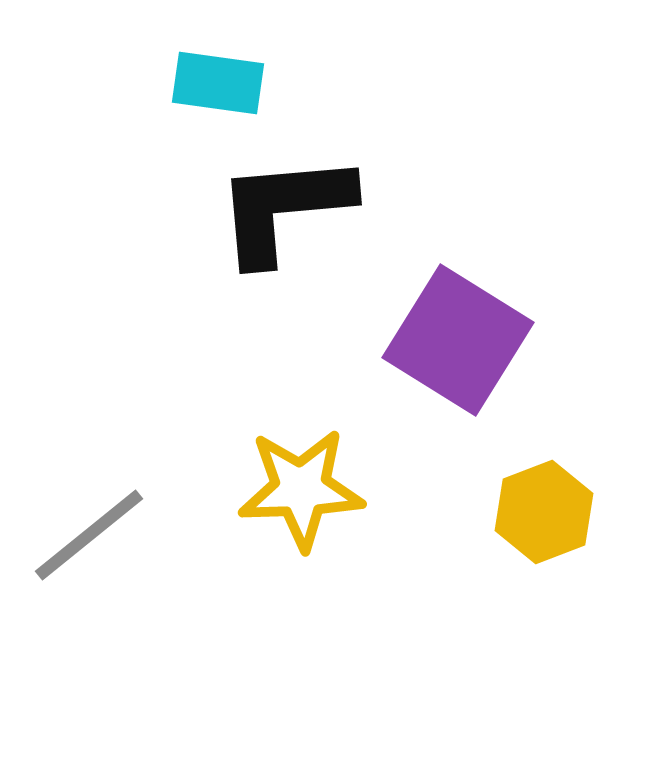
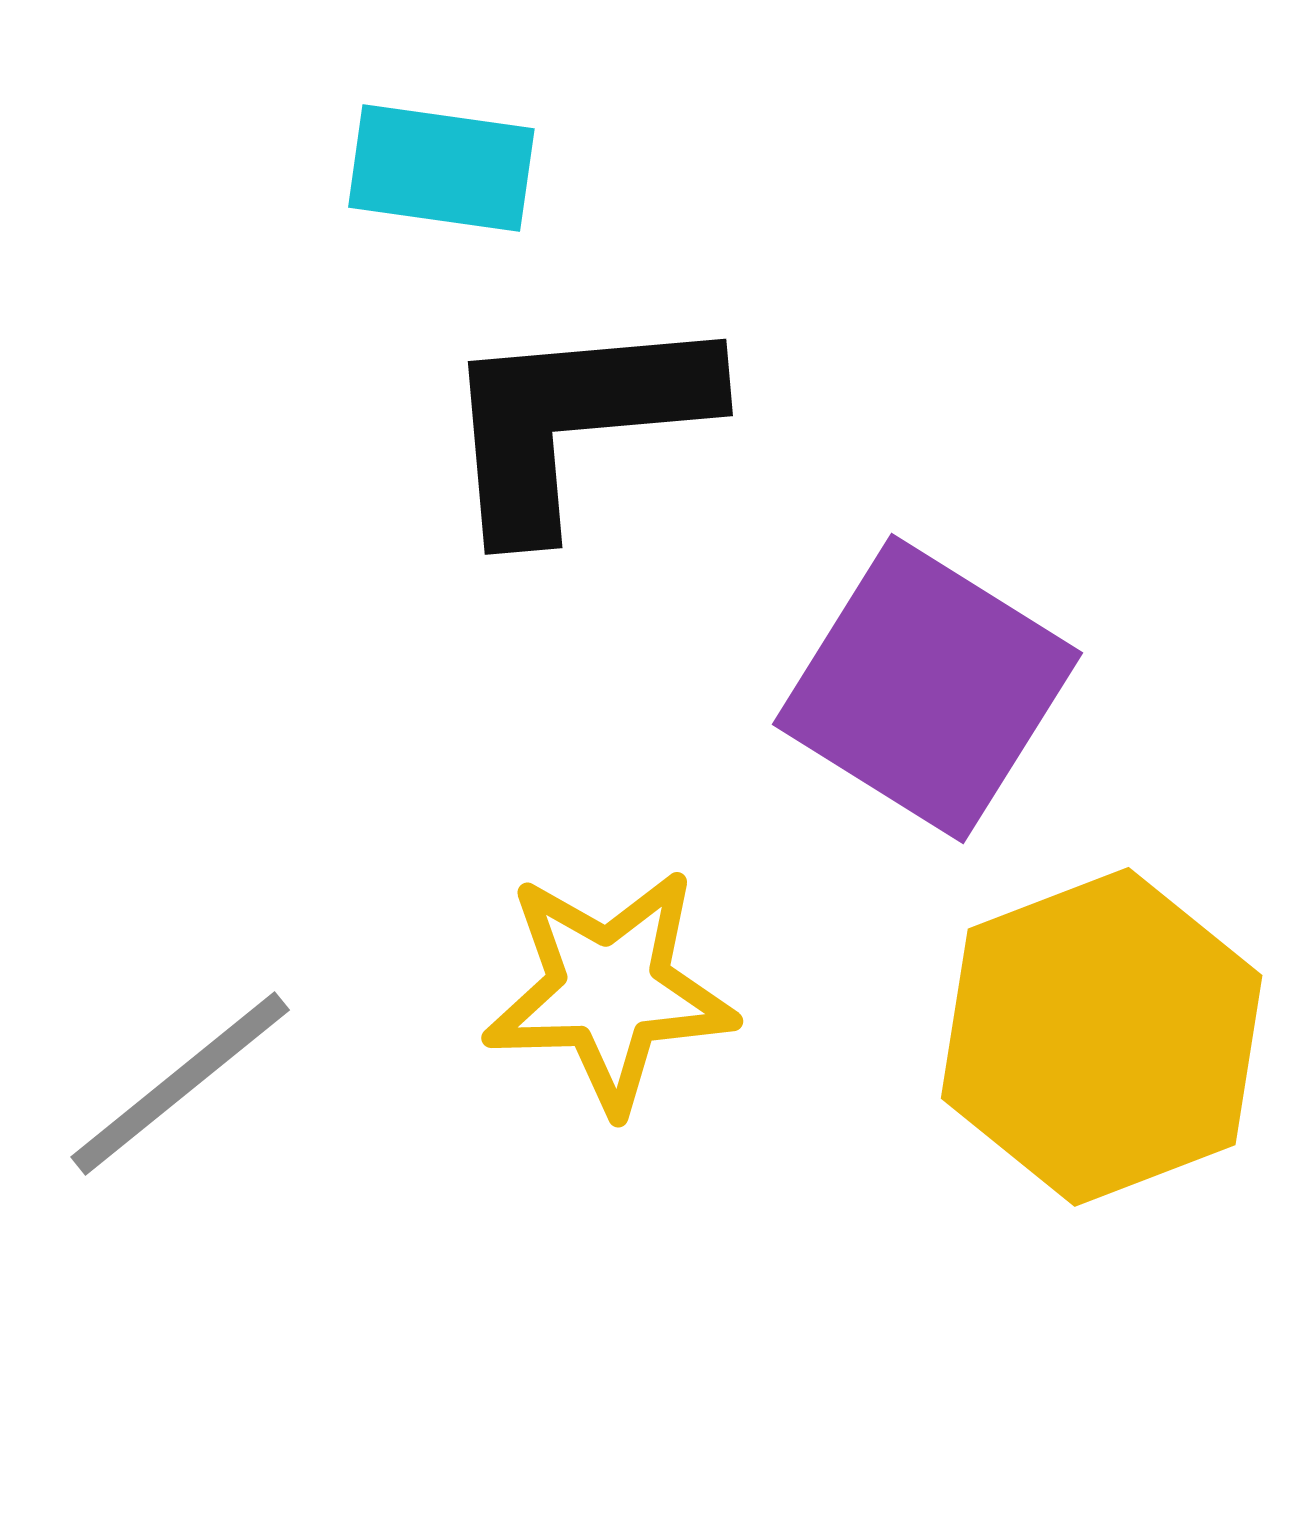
yellow hexagon: (544, 512) -> (1102, 1037), size x1.6

